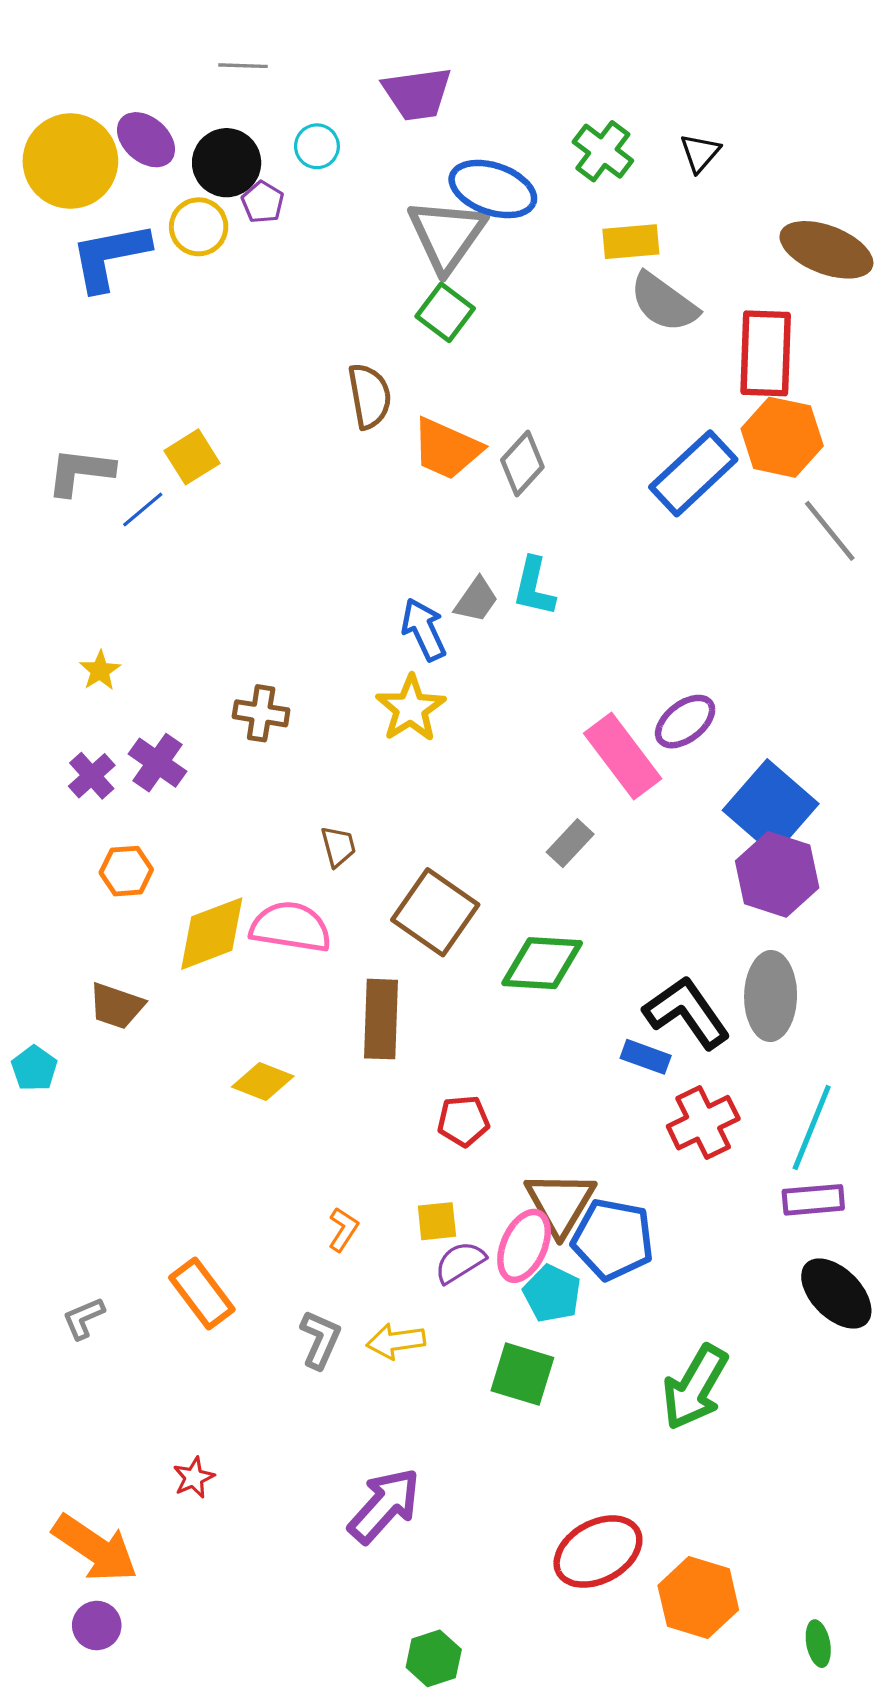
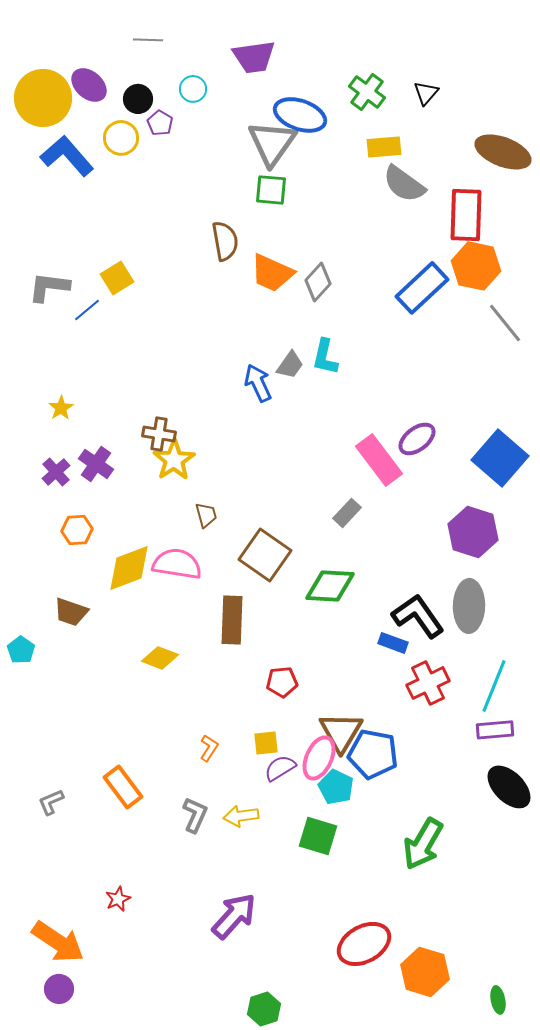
black circle: (227, 163) -> (138, 99), size x0.7
blue L-shape: (110, 256) -> (67, 156), turned 60
green square: (445, 312) -> (271, 190), turned -32
yellow star: (411, 708) -> (174, 460), moved
blue square: (771, 807) -> (500, 458), moved

